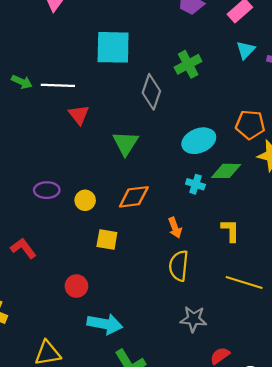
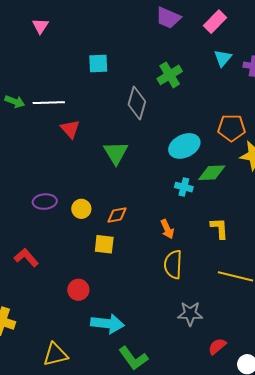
cyan square: (113, 47) -> (98, 64), size x0.6
orange diamond: (134, 197) -> (117, 215), moved, size x0.7

